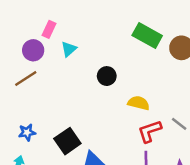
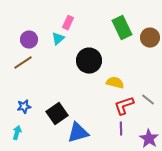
pink rectangle: (49, 29) -> (68, 23), moved
green rectangle: (147, 36) -> (122, 28), turned 35
black circle: (107, 76) -> (89, 61), size x1.6

